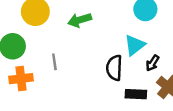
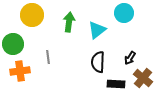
green arrow: (80, 20) -> (69, 22), turned 114
cyan triangle: (135, 45) -> (97, 30), moved

